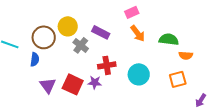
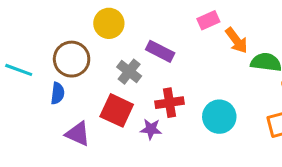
yellow circle: (68, 26) -> (109, 23), moved
orange arrow: (138, 33) -> (236, 40), moved
red square: (73, 84) -> (117, 110), moved
purple triangle: (48, 85) -> (78, 134), turned -30

